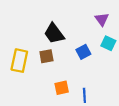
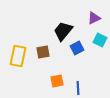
purple triangle: (102, 19) -> (94, 18), turned 40
black trapezoid: (54, 33) -> (63, 31), moved, turned 75

